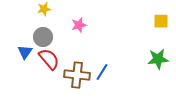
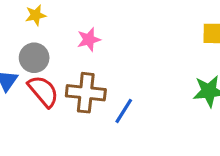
brown cross: (77, 75) -> (86, 93), moved

